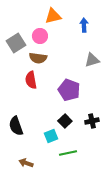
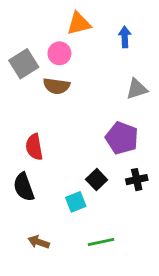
red semicircle: (31, 80) -> (34, 147), moved
purple pentagon: (69, 90) -> (122, 138), moved
green line: (68, 153) -> (101, 242), moved

